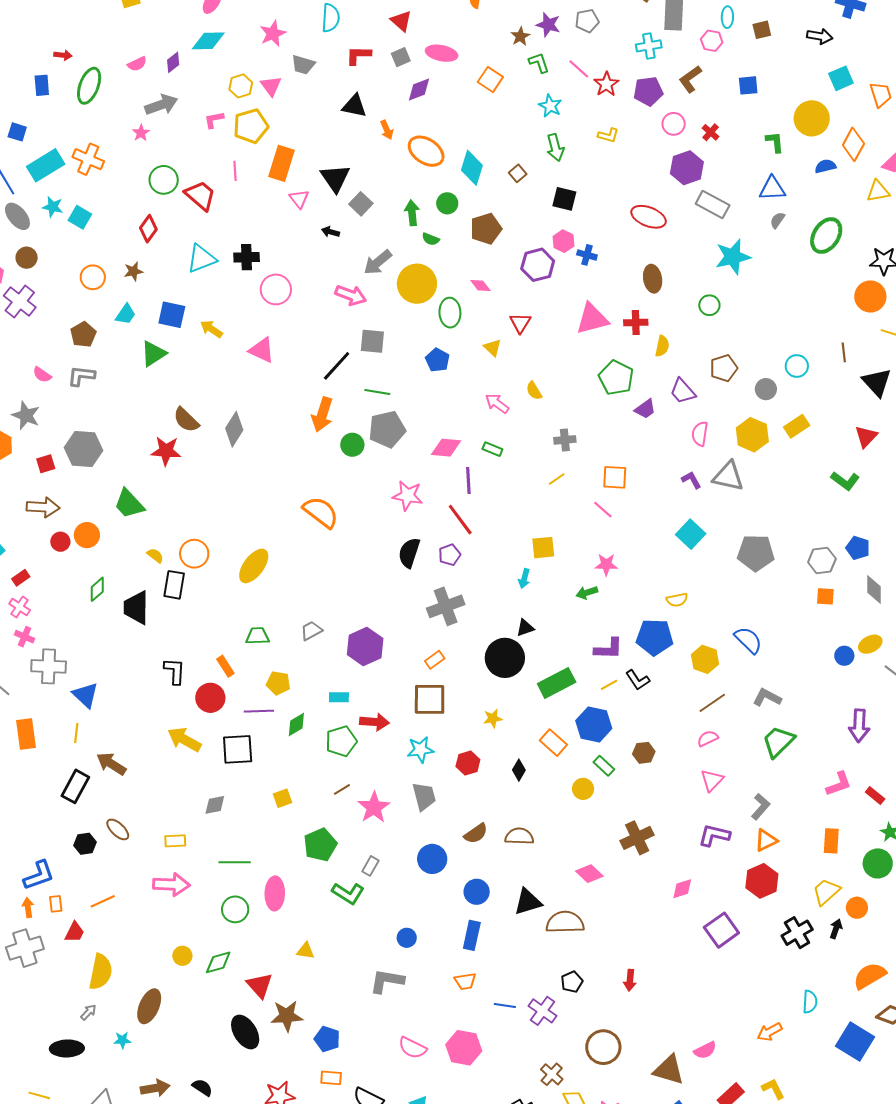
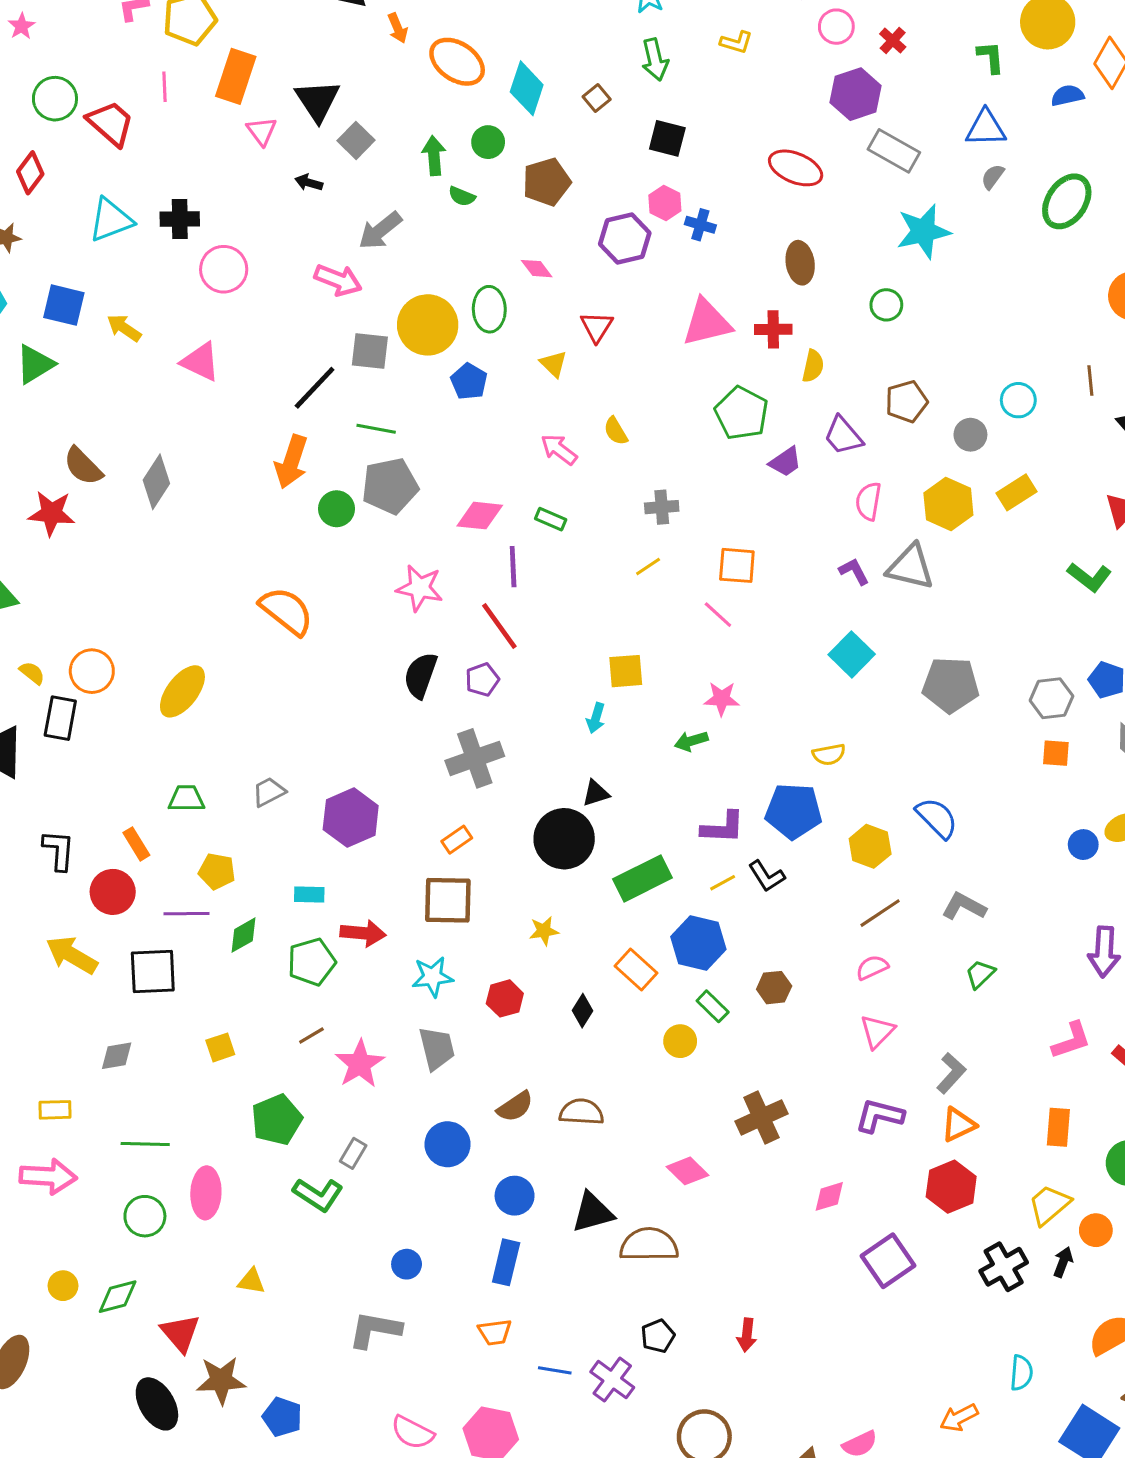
yellow circle: (417, 284) -> (428, 325), moved
green trapezoid: (778, 742) -> (980, 974), size x0.6

